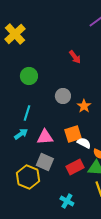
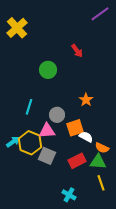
green circle: (29, 76) -> (48, 70), moved
gray circle: (63, 96) -> (57, 115), moved
cyan arrow: (21, 134) -> (13, 142), moved
yellow hexagon: (28, 177) -> (30, 143), moved

